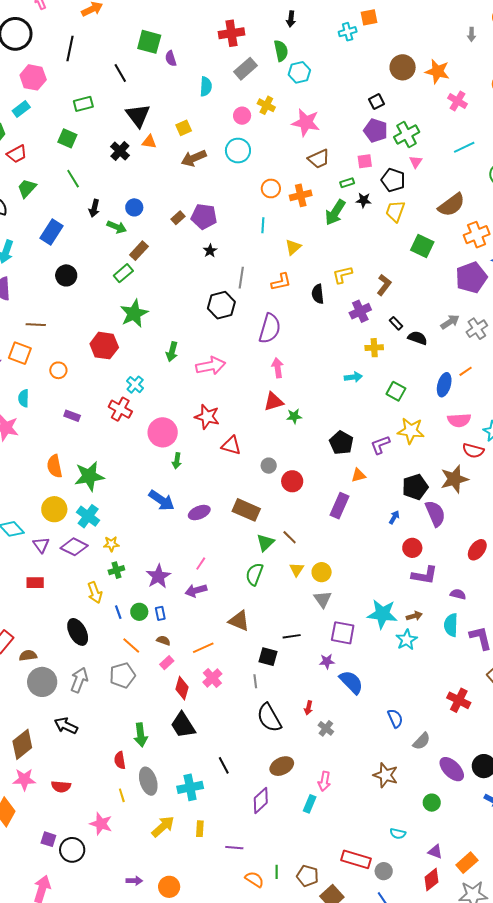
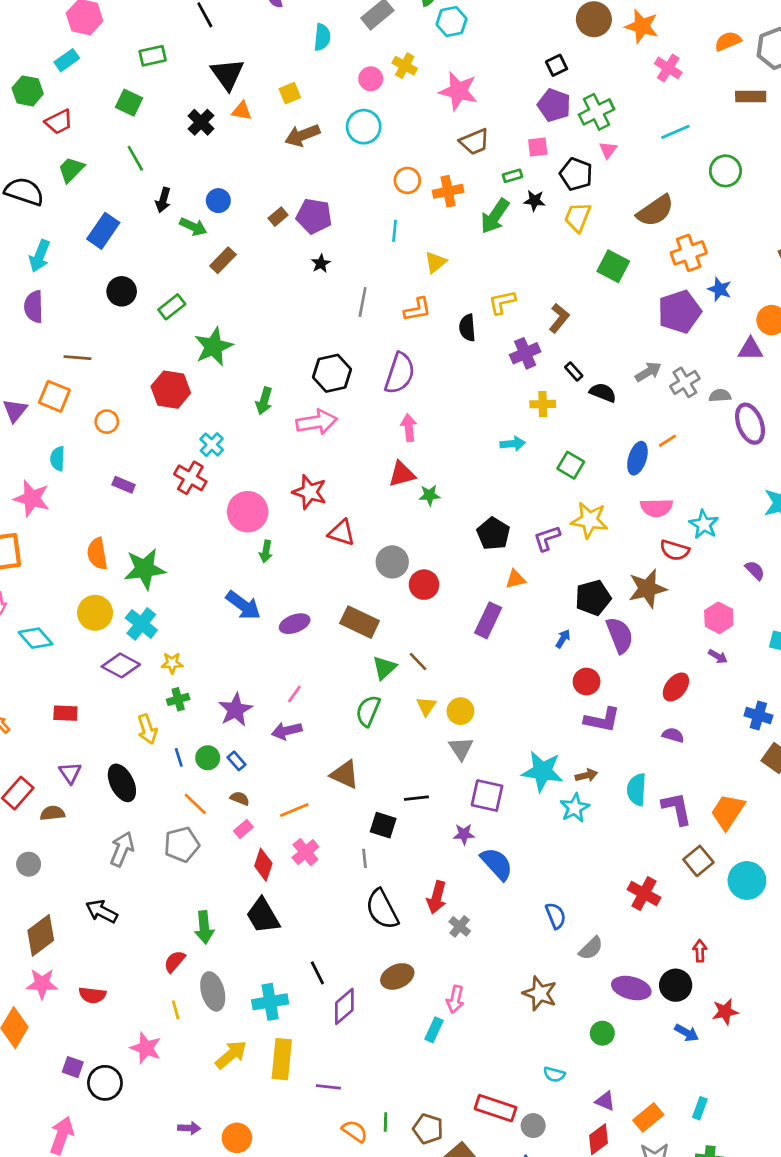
green rectangle: (123, 273) -> (172, 307), moved
black hexagon: (221, 305) -> (332, 373), moved
gray circle: (269, 466) -> (392, 562), size x1.5
purple triangle: (41, 545) -> (70, 773), moved
purple semicircle: (458, 594) -> (673, 735), moved
blue rectangle: (160, 613) -> (236, 761), turned -32
gray circle: (42, 682) -> (29, 864), moved, size x0.6
red arrow: (308, 708) -> (437, 897), size x1.6
red semicircle: (120, 760) -> (175, 961), turned 48
purple ellipse: (452, 769) -> (631, 988), turned -32
purple diamond: (261, 800) -> (344, 1006), moved
yellow rectangle: (200, 829) -> (282, 1059), size x1.8

